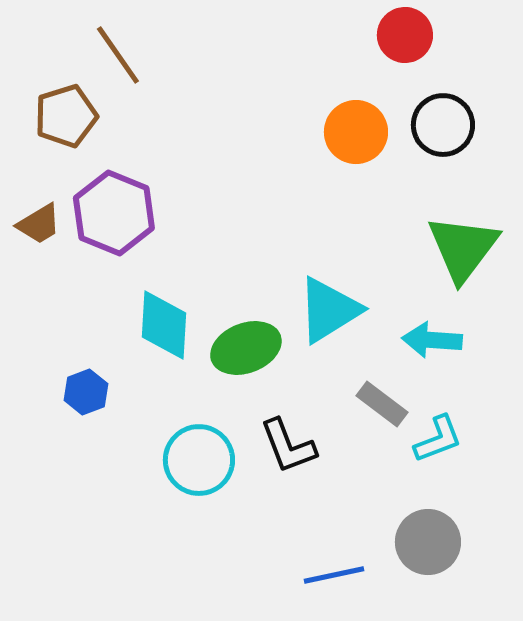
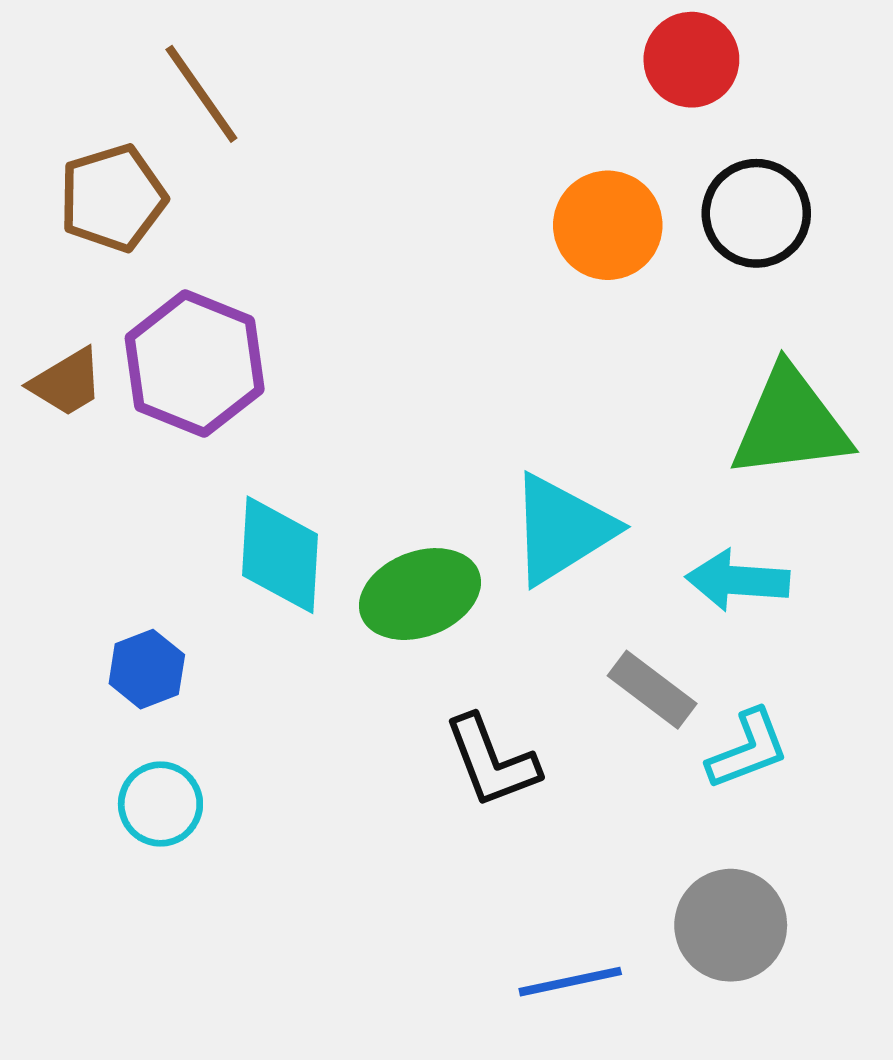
green triangle: (463, 248) -> (790, 423), turned 46
cyan circle: (199, 460) -> (160, 804), moved, size x0.7

